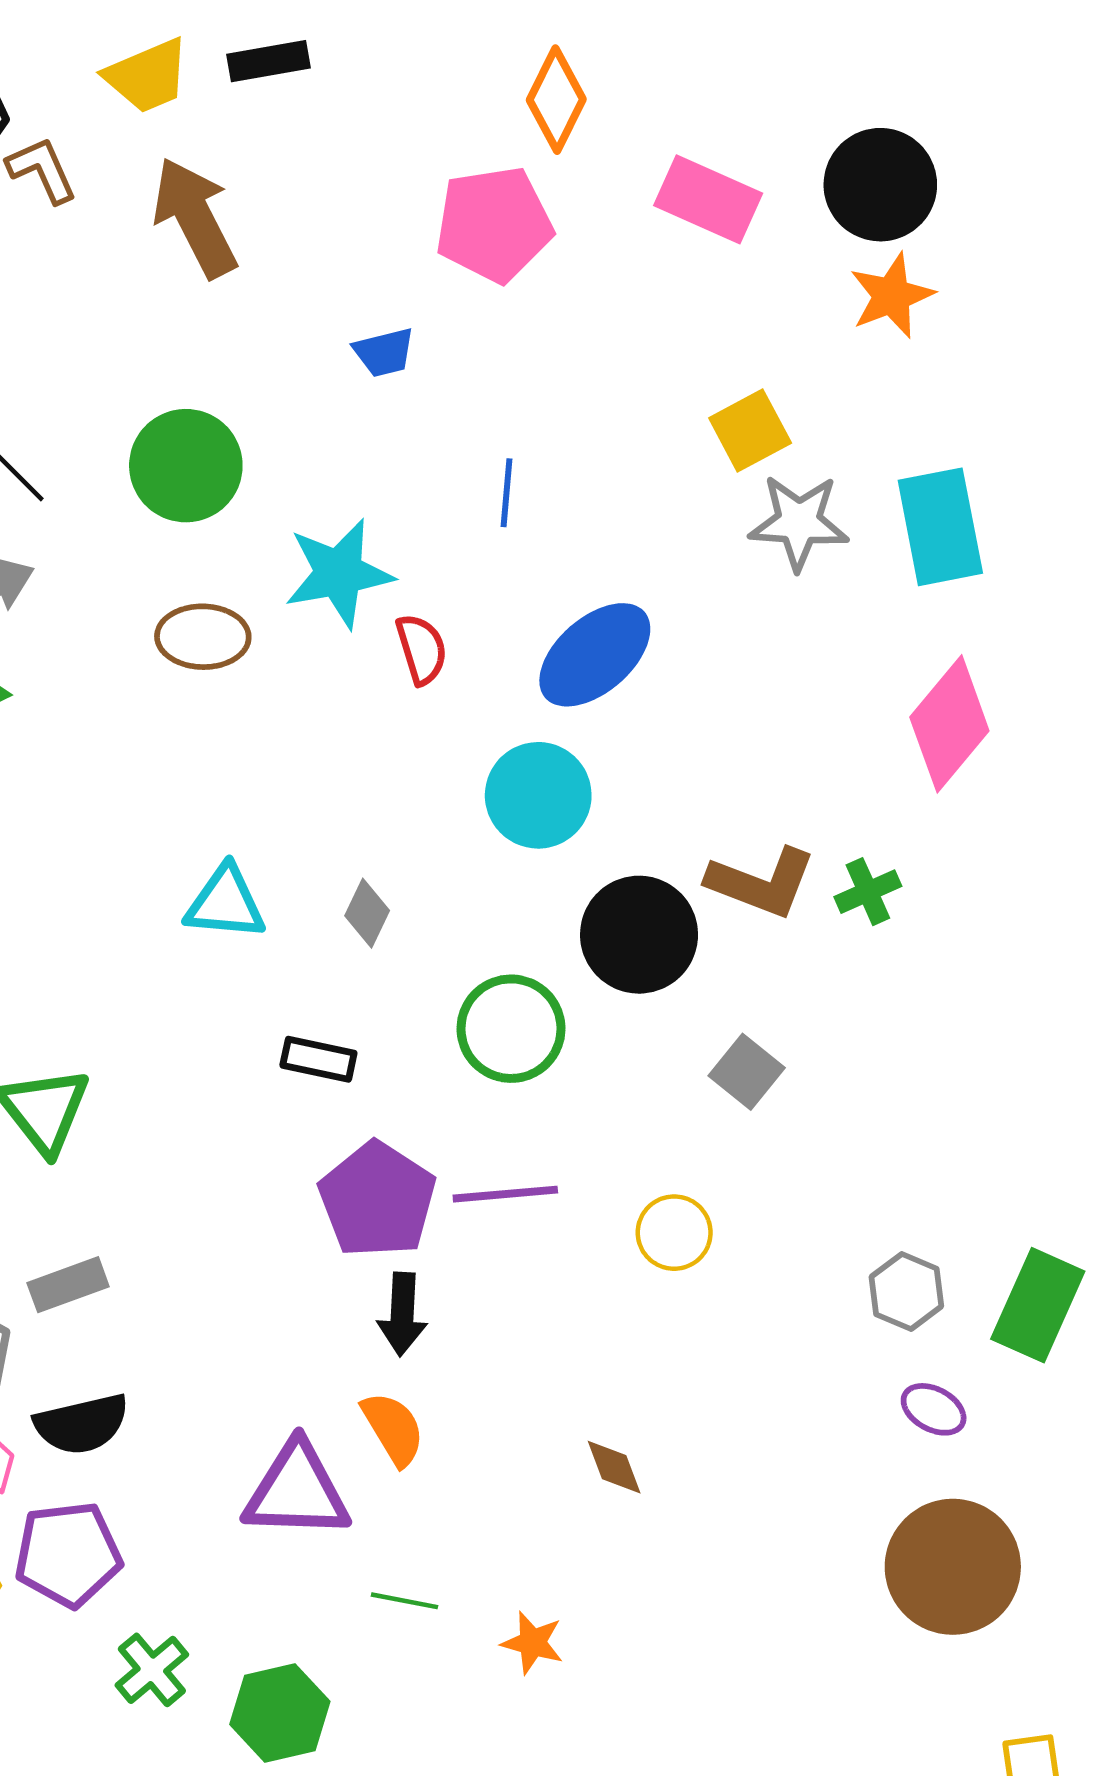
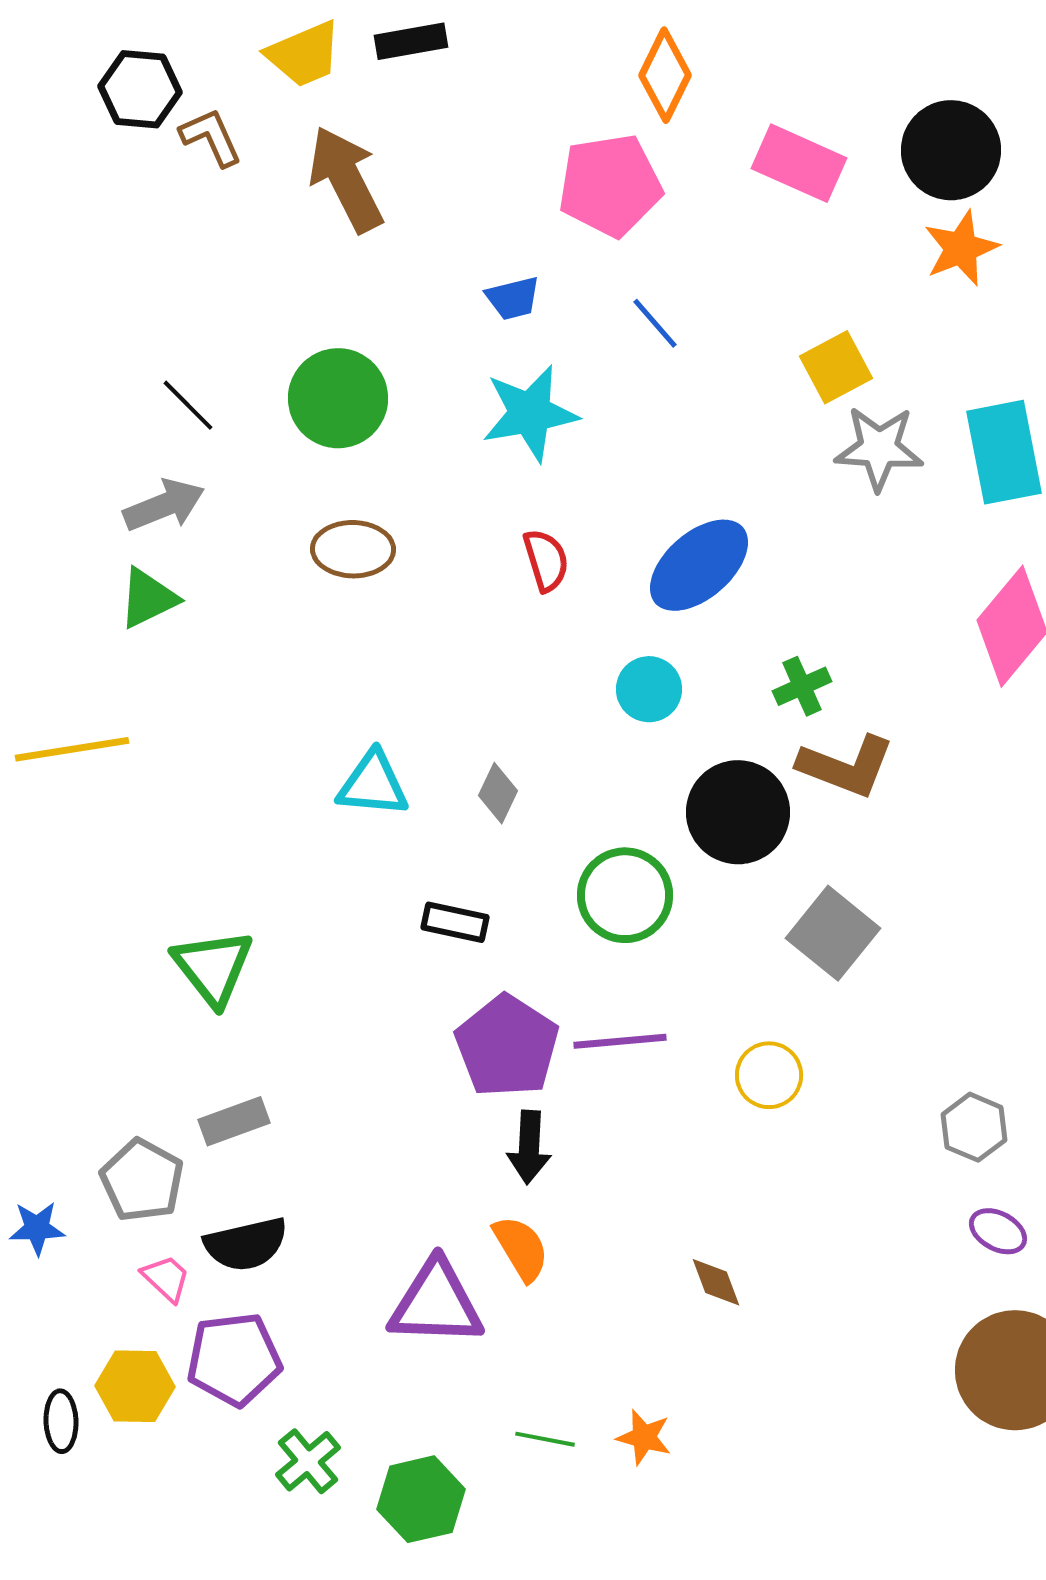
blue line: (506, 493) -> (655, 323), moved, turned -46
cyan star: (339, 573) -> (530, 413), moved
cyan circle: (538, 795) -> (649, 689), size x0.7
green cross: (868, 892) -> (802, 686), moved
gray square: (747, 1072) -> (833, 933), size x1.4
green line: (405, 1601) -> (545, 1439), moved

